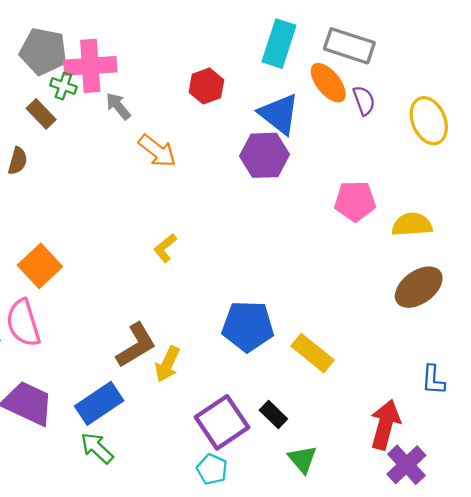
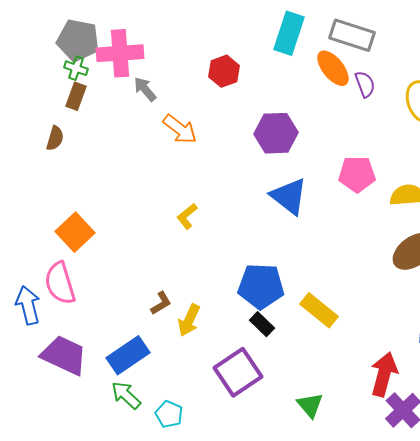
green cross: (63, 86) -> (76, 68), moved
brown rectangle: (41, 114) -> (76, 96), turned 64
blue triangle: (279, 114) -> (289, 196), moved
brown L-shape: (136, 345) -> (161, 303), size x0.6
black rectangle: (273, 415) -> (262, 324), moved
cyan pentagon: (212, 469) -> (169, 414), moved

